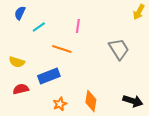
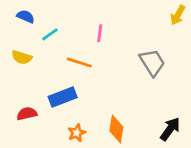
blue semicircle: (20, 13) -> (26, 16), turned 88
yellow semicircle: (17, 62) -> (22, 57), moved
black arrow: (133, 101) -> (170, 129), turned -72

